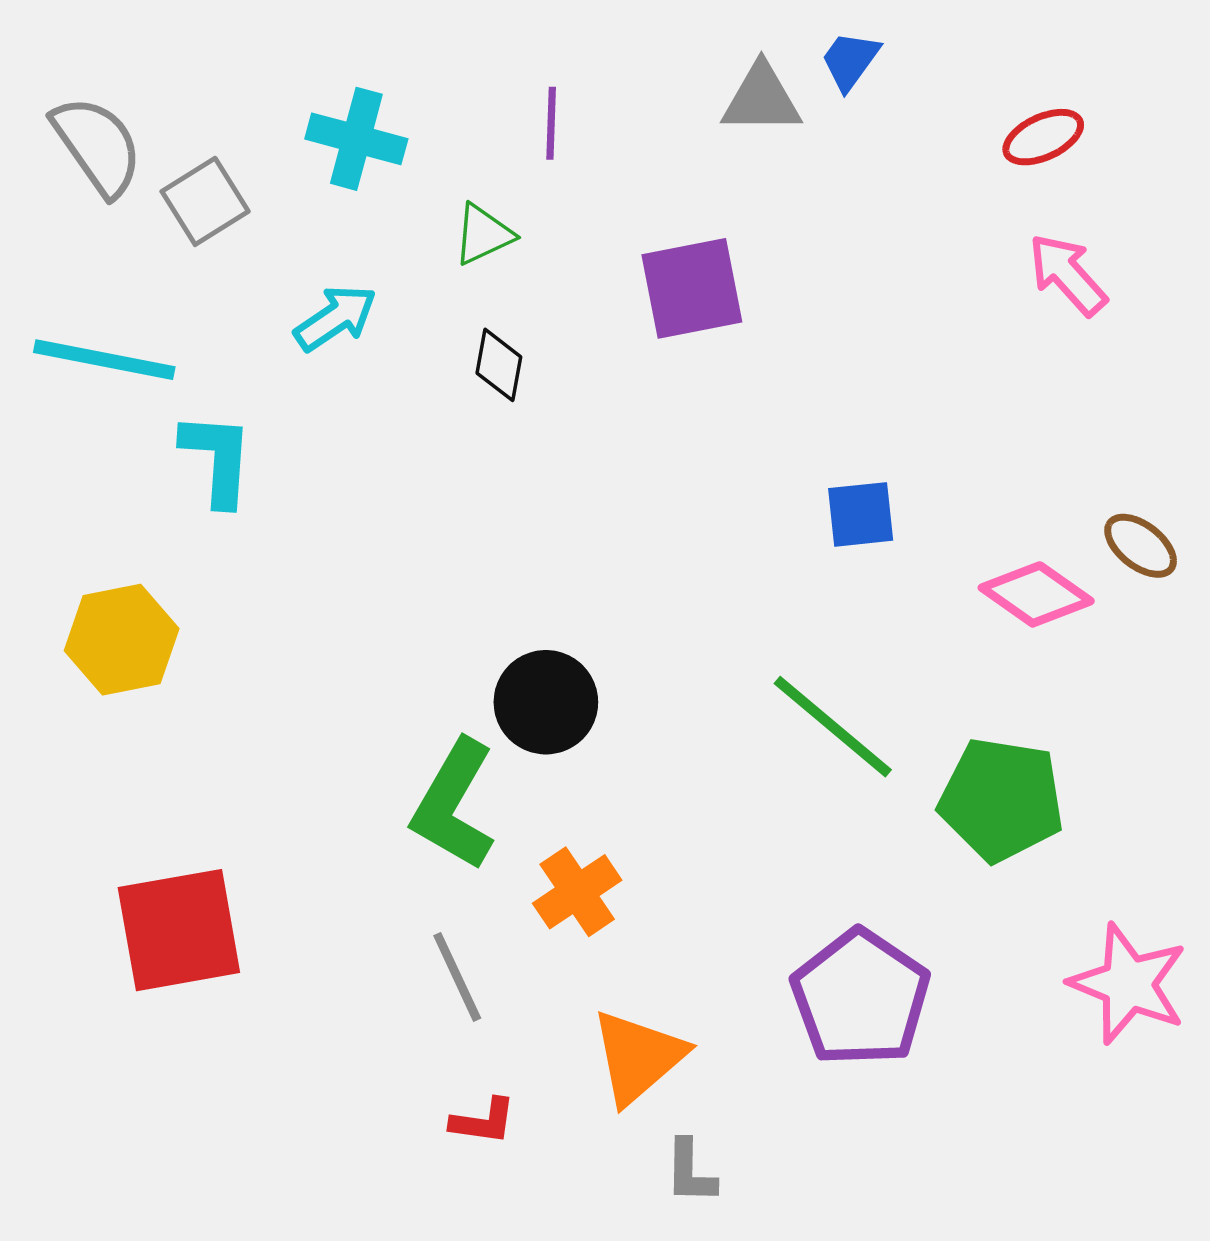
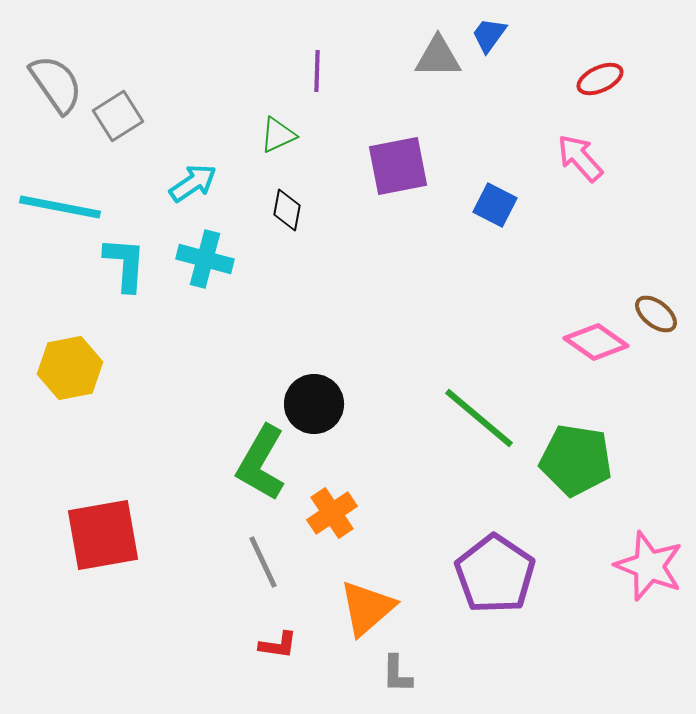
cyan cross: (356, 139) -> (205, 259), moved
pink arrow: (1068, 274) -> (580, 158), moved
blue square: (861, 514) -> (495, 205), moved, turned 33

